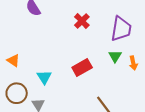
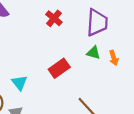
green triangle: (115, 56) -> (93, 53), turned -40

